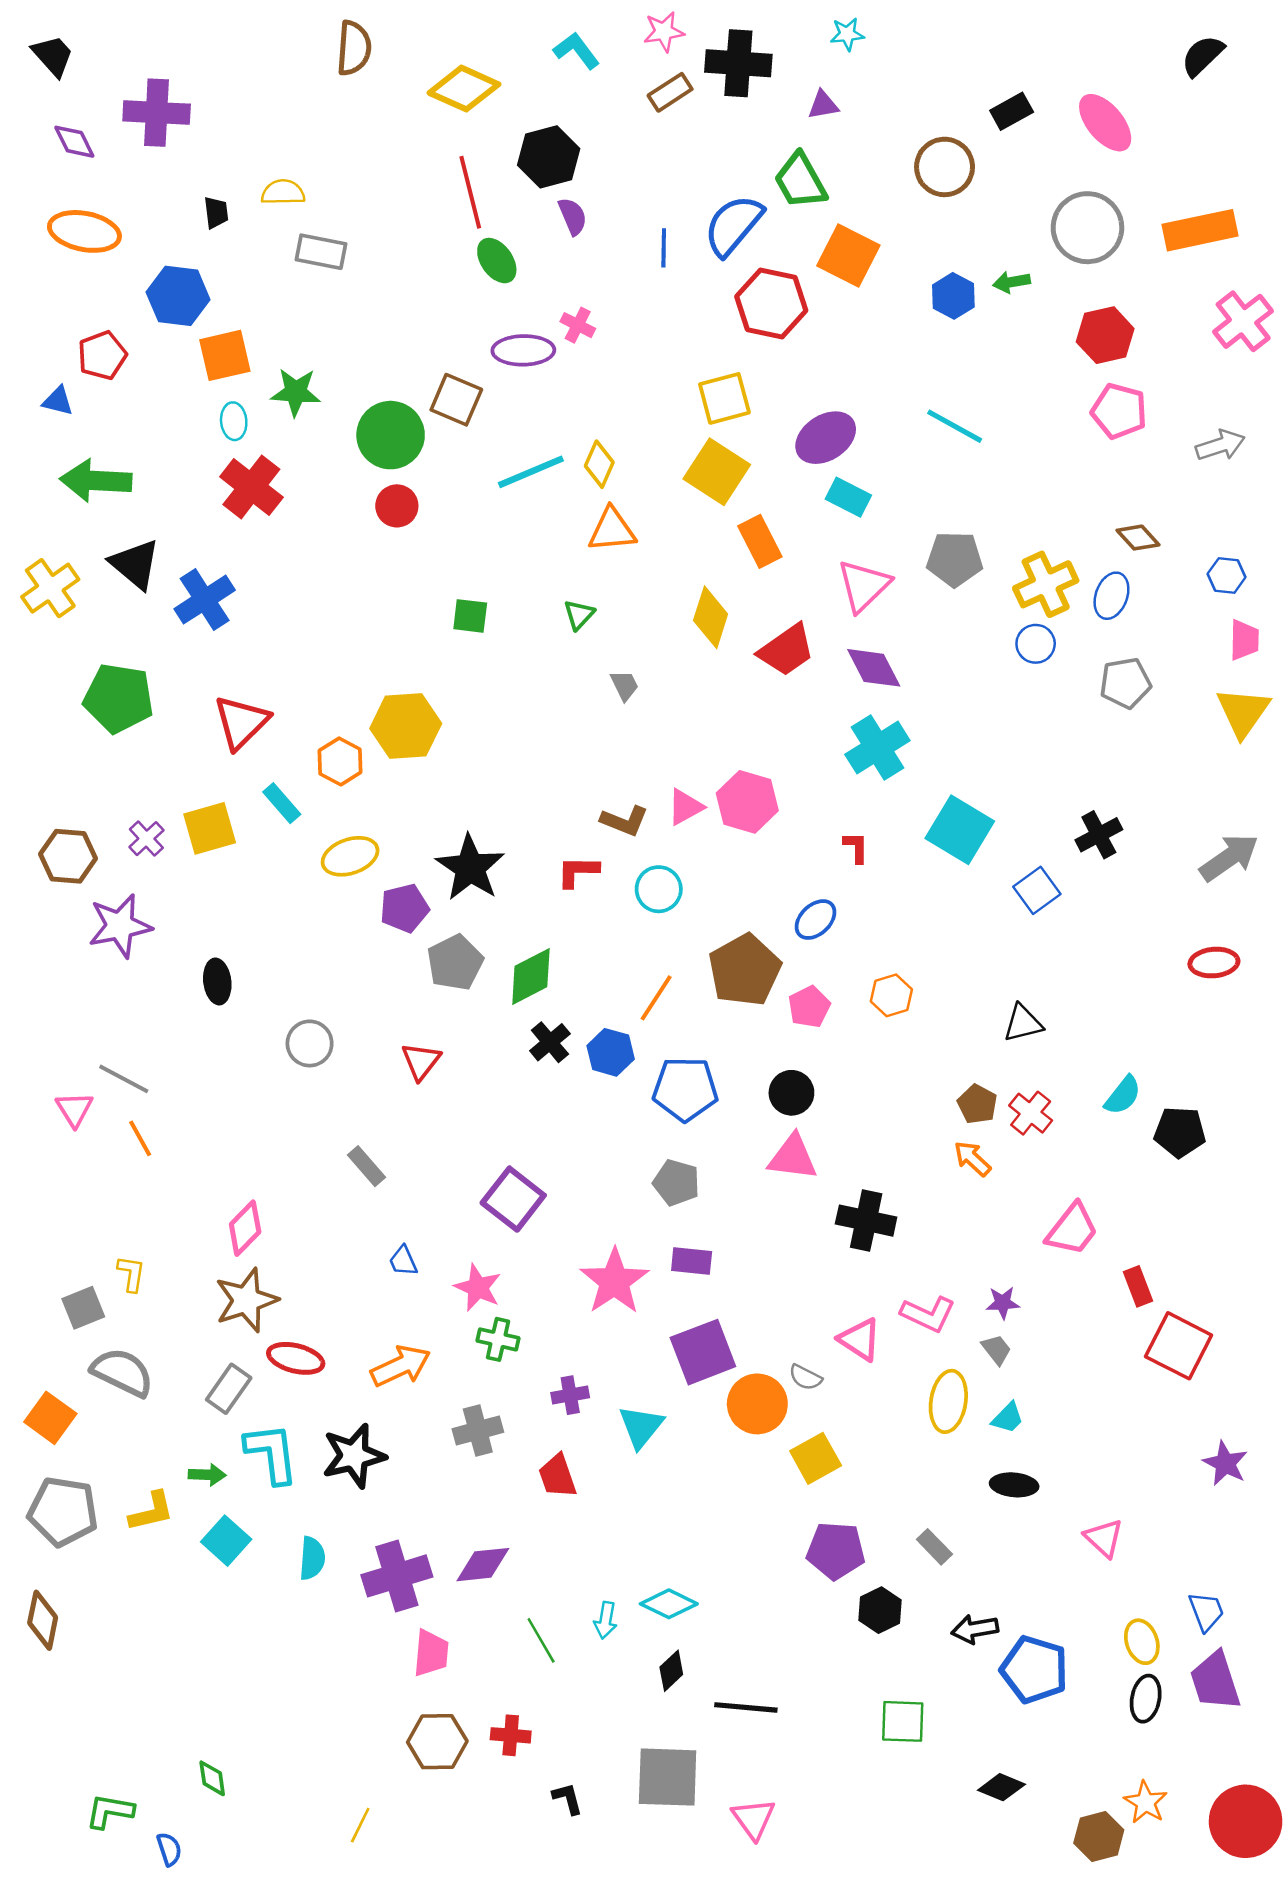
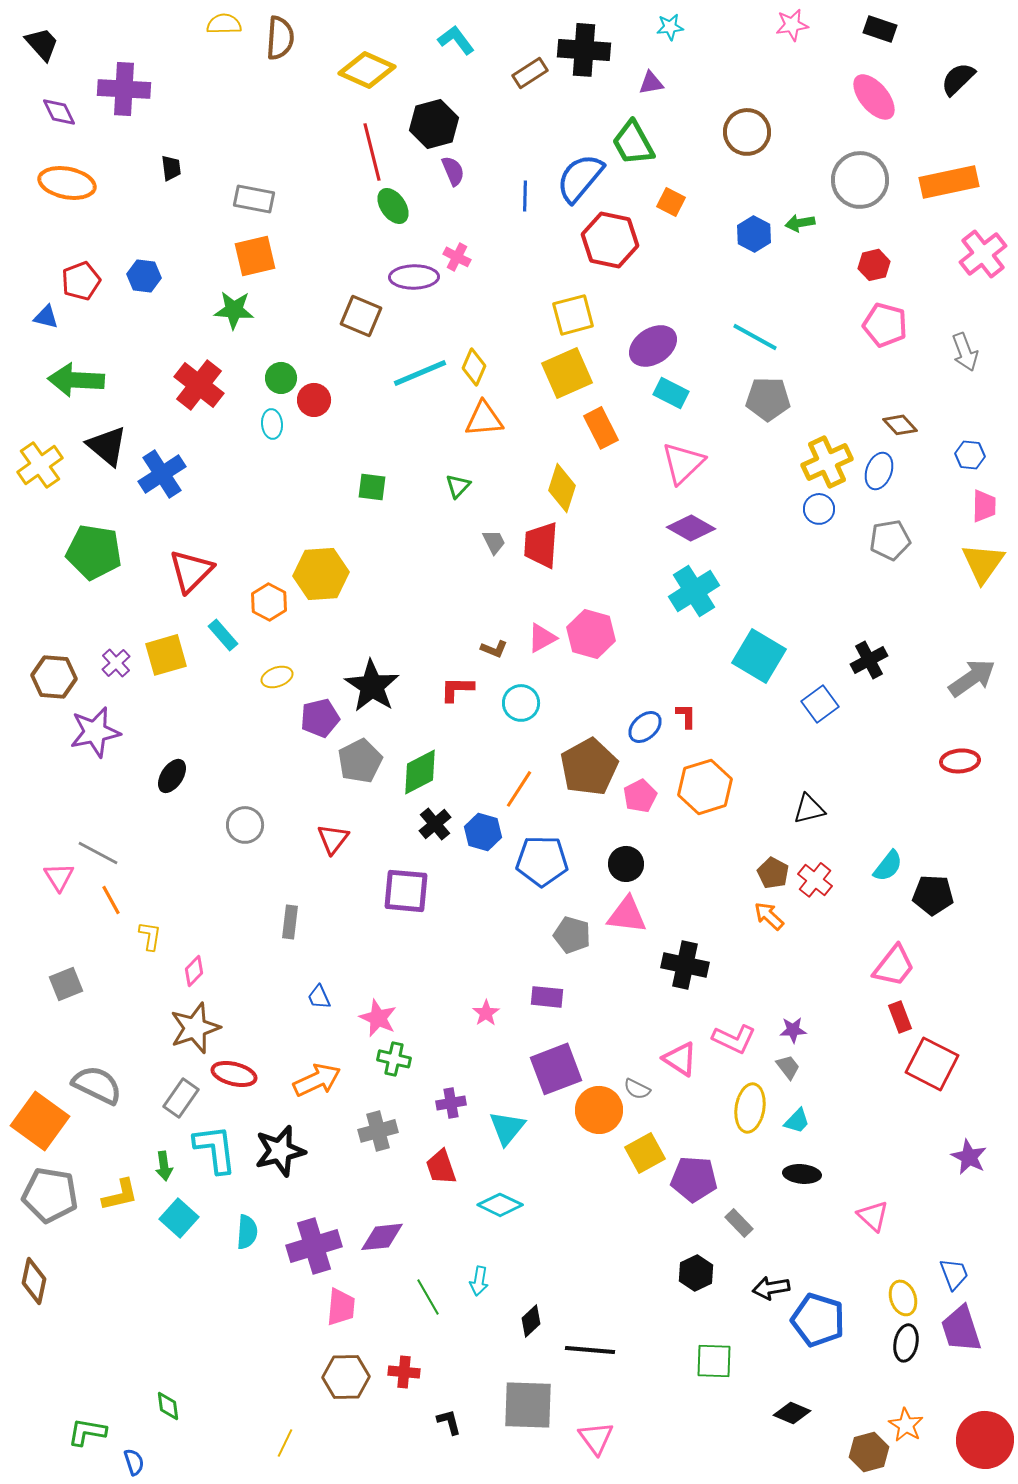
pink star: (664, 32) -> (792, 25), moved
black semicircle: (1203, 56) -> (958, 79), moved
black rectangle: (1012, 111) -> (880, 29), moved, turned 48
yellow semicircle: (283, 192) -> (224, 24), moved
orange square: (848, 255) -> (671, 202), size x0.6
blue hexagon: (178, 296) -> (144, 276), moved, size x0.7
red hexagon: (1105, 335) -> (874, 265), size x0.7
orange square: (225, 355) -> (255, 256), moved
cyan ellipse: (234, 421) -> (272, 424), moved
green circle: (391, 435) -> (281, 378), moved, size x0.6
gray arrow: (1220, 445) -> (965, 352), turned 87
yellow square: (717, 472) -> (567, 373), turned 33
gray pentagon: (955, 559) -> (768, 399), moved
red trapezoid: (786, 650) -> (541, 545), moved, turned 129
purple diamond: (874, 668) -> (691, 528), turned -33
brown L-shape: (625, 821) -> (494, 649), size x0.7
red L-shape: (856, 847) -> (686, 716), moved
yellow ellipse: (350, 856) -> (277, 677), size x0.7
black ellipse: (217, 981) -> (172, 776), turned 40
orange hexagon: (891, 995) -> (705, 787), size x1.6
gray rectangle: (367, 1166) -> (290, 922), turned 48
gray pentagon: (676, 1183) -> (572, 935), moved
purple square: (513, 1199) -> (406, 891), moved, turned -33
pink diamond: (245, 1228) -> (194, 971), size x0.7
pink trapezoid: (1072, 1229) -> (894, 966), moved
yellow L-shape: (131, 1274) -> (150, 936), moved
pink star: (614, 1281) -> (486, 1013), size x0.5
gray square: (83, 1308) -> (66, 984), moved
orange square: (50, 1418) -> (40, 1121), size x1.4
green arrow: (207, 1475) -> (164, 1166), turned 80
purple pentagon: (836, 1551) -> (694, 1179), moved
cyan diamond: (669, 1604) -> (500, 1205), moved

